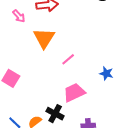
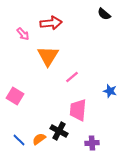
pink trapezoid: (74, 92) -> (78, 110), turned -60

